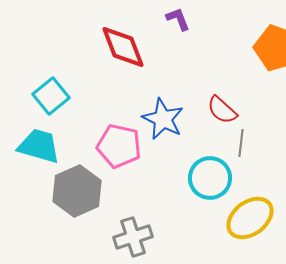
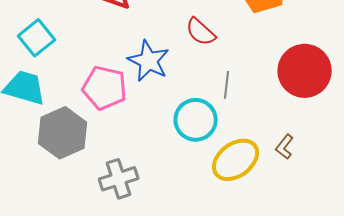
red semicircle: (222, 110) -> (201, 32), moved

